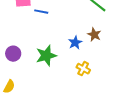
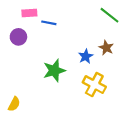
purple circle: (13, 54) -> (18, 37), moved
yellow cross: (83, 69) -> (94, 85), size x1.5

